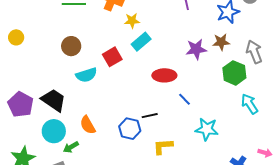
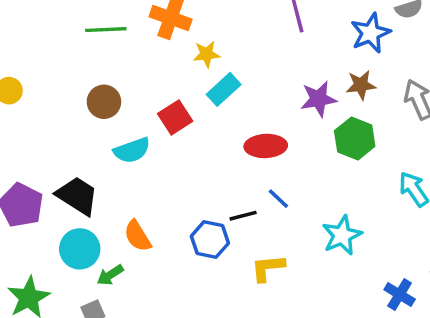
green hexagon: (234, 73) -> (355, 138), moved
blue line: (185, 99) -> (278, 199), moved
cyan star: (207, 129) -> (342, 235), turned -30

